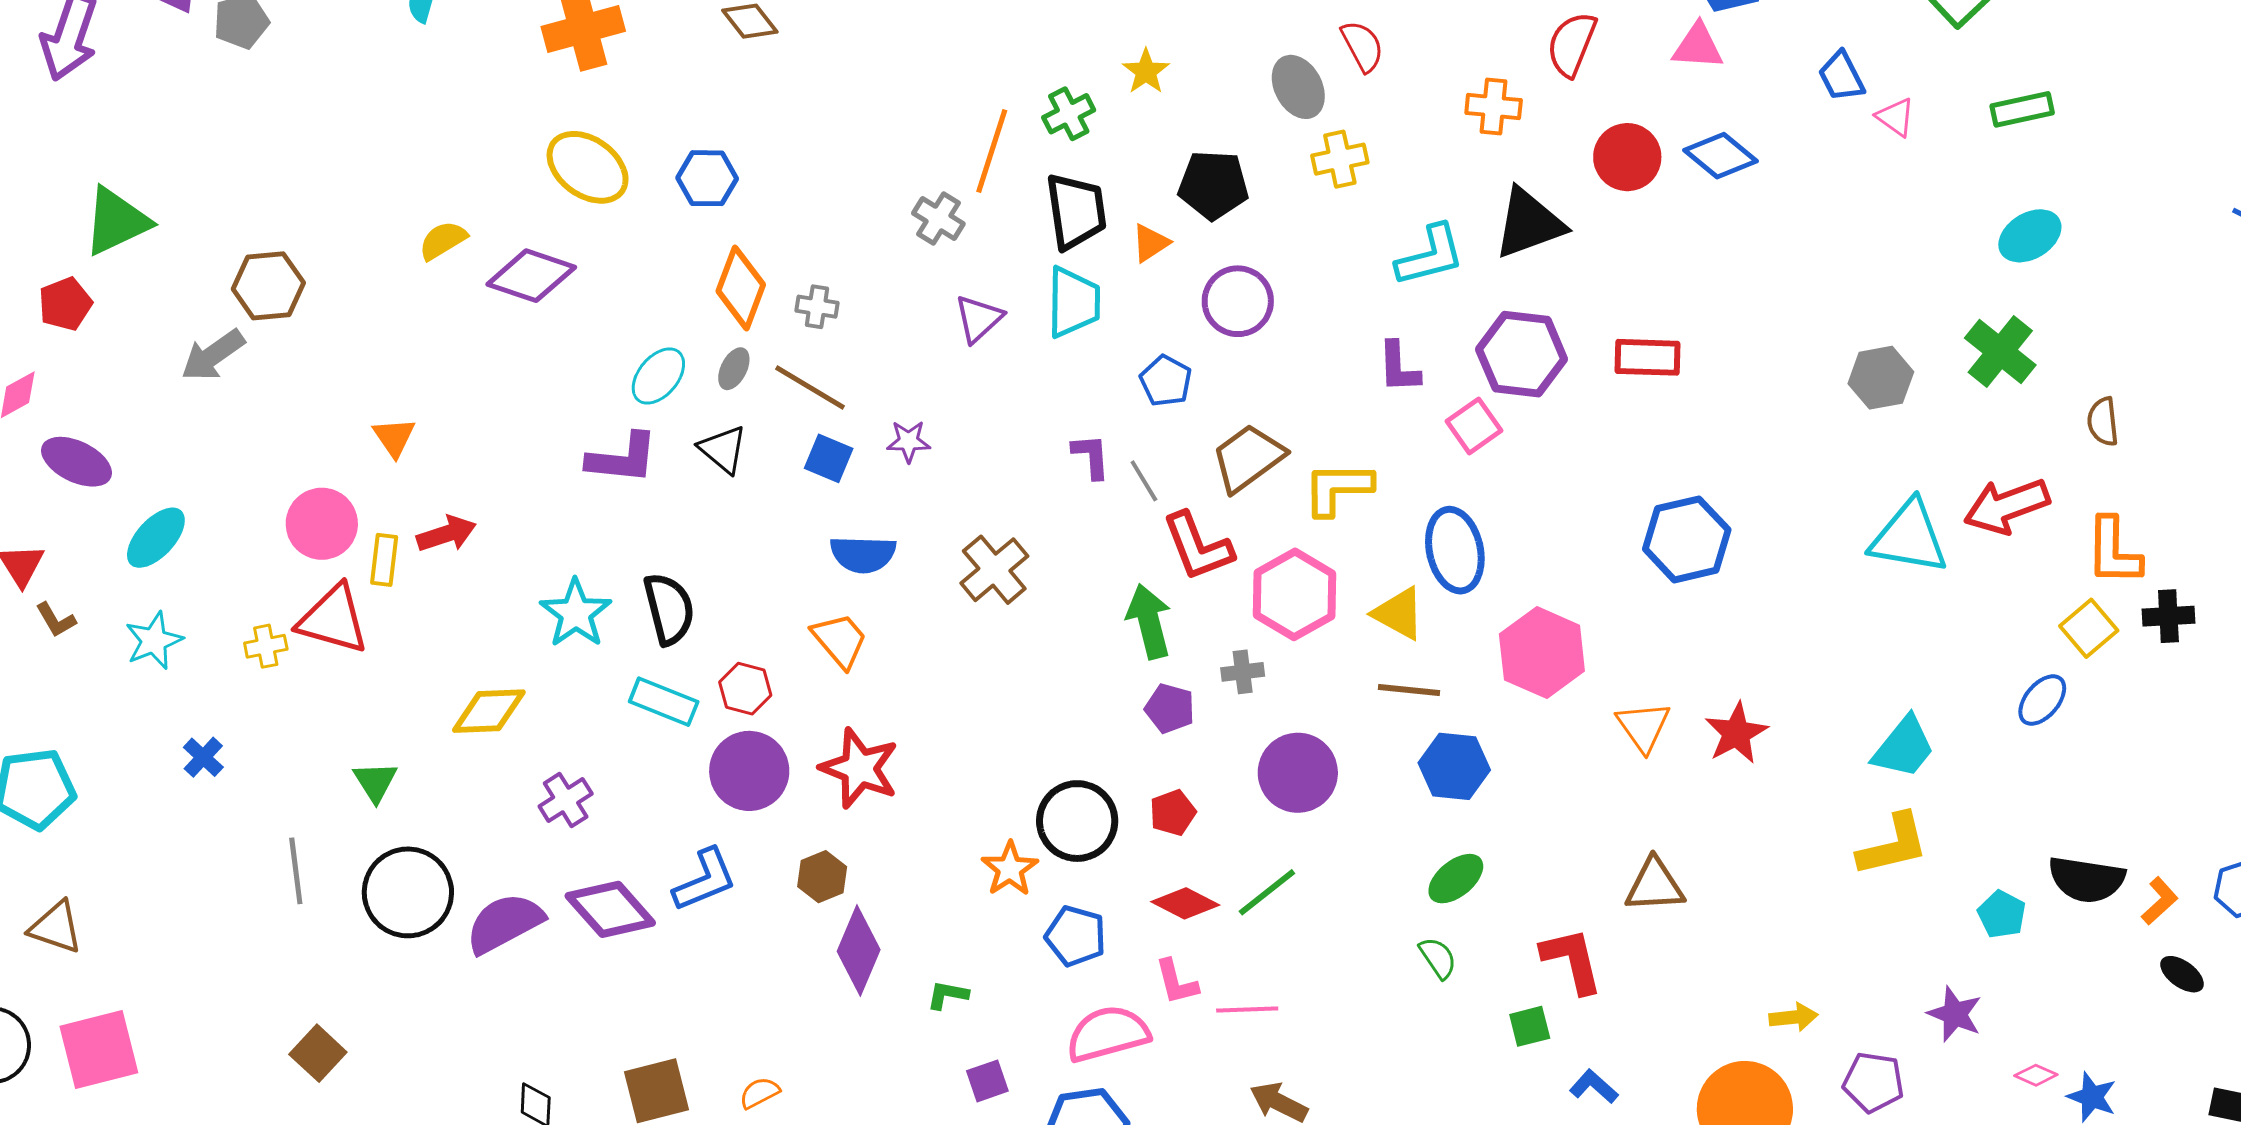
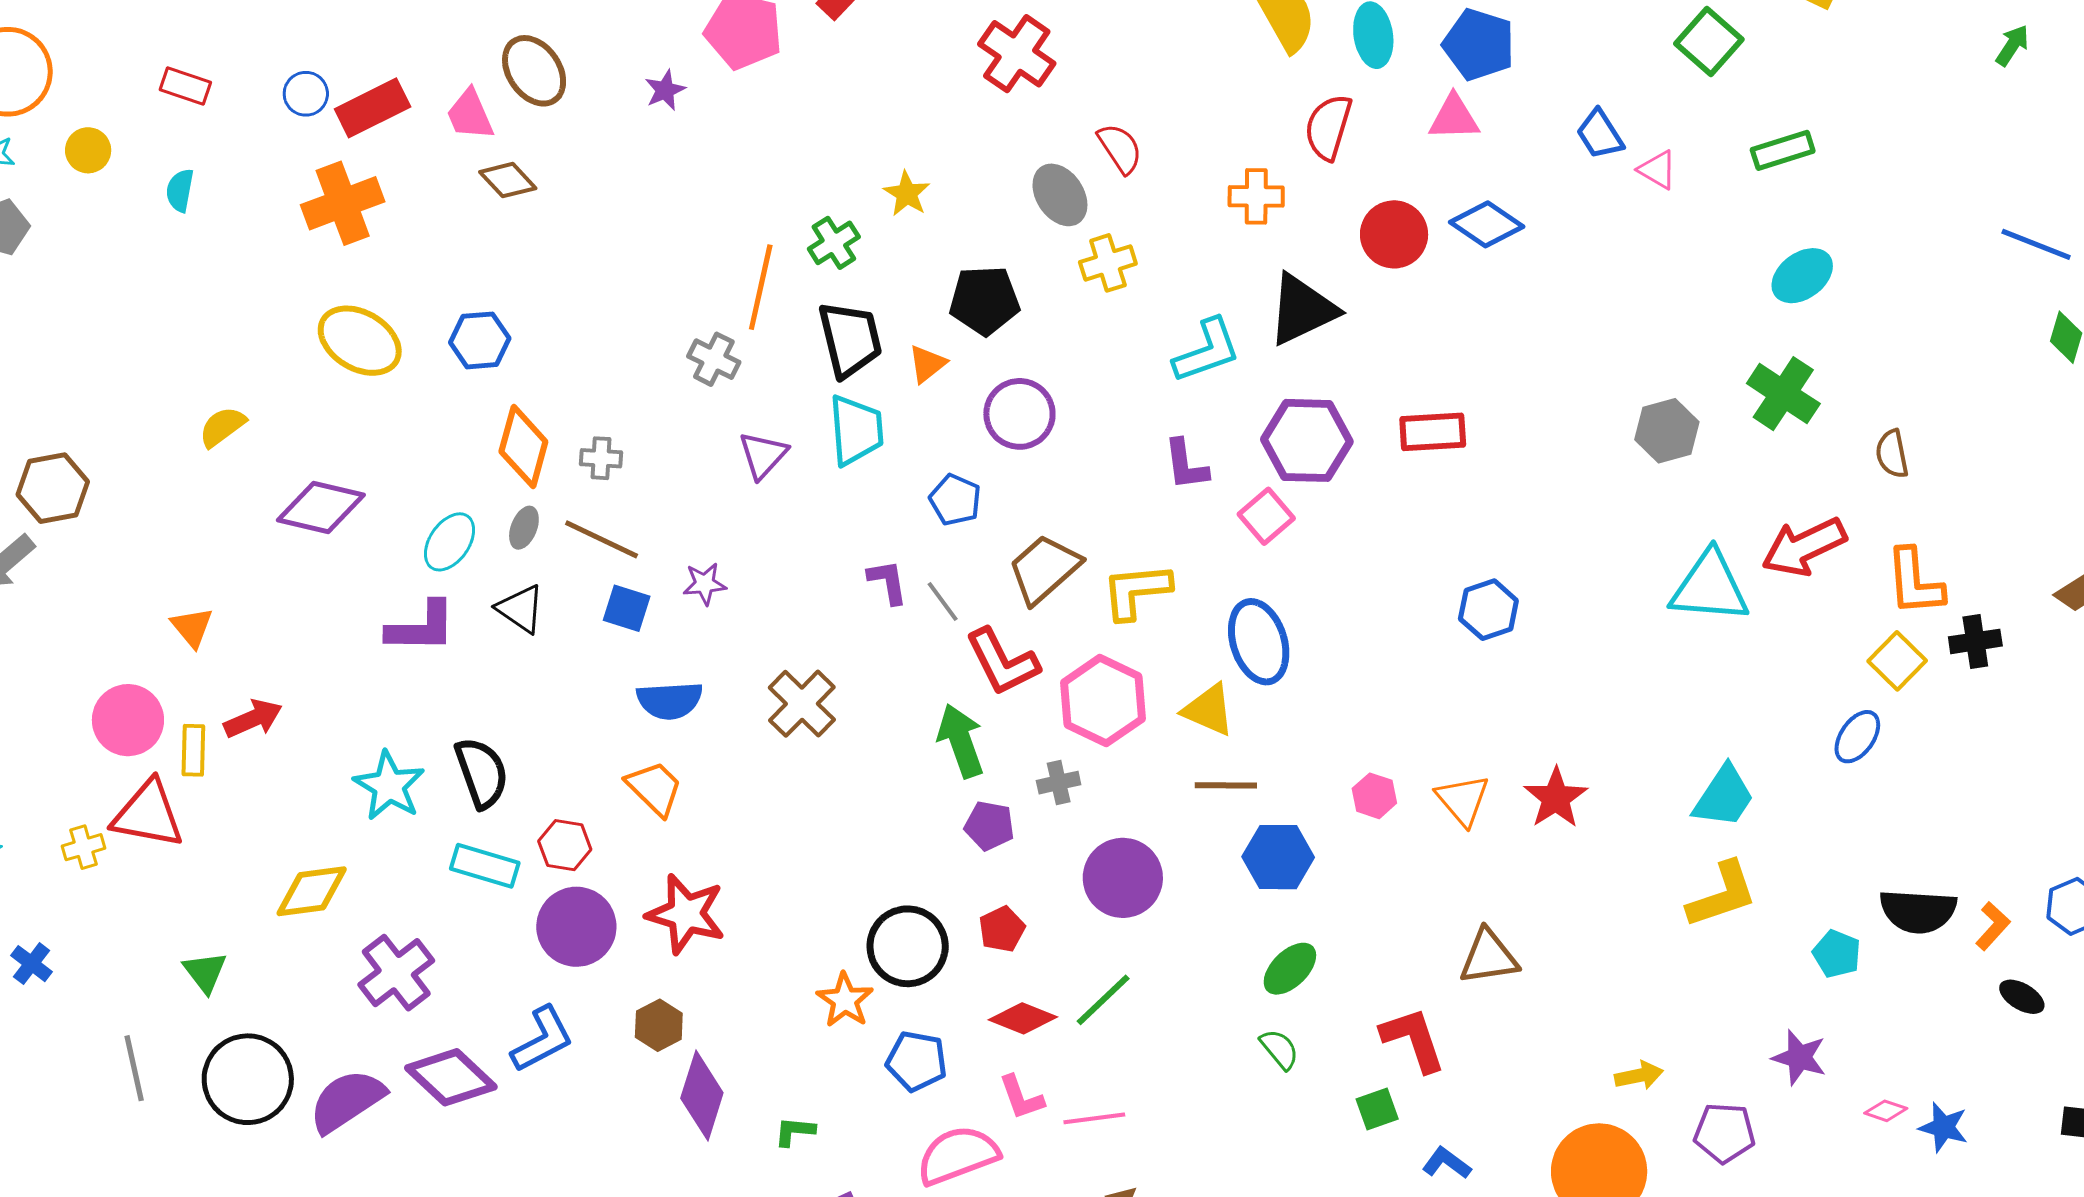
purple diamond: (531, 276) -> (321, 507), moved
blue hexagon: (1687, 539) -> (1488, 610), size x0.7
pink hexagon: (1542, 653) -> (1374, 796), moved, size x0.5
purple cross: (566, 800) -> (396, 973), size x1.4

